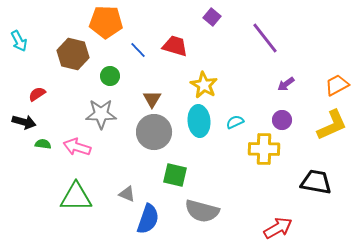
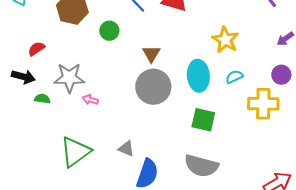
yellow star: (204, 85) -> (225, 40), moved
gray star: (101, 114) -> (69, 78), moved
pink arrow: (77, 147) -> (90, 100), moved, size x0.6
green square: (175, 175) -> (203, 120), moved
green triangle: (76, 197) -> (75, 152), turned -36

